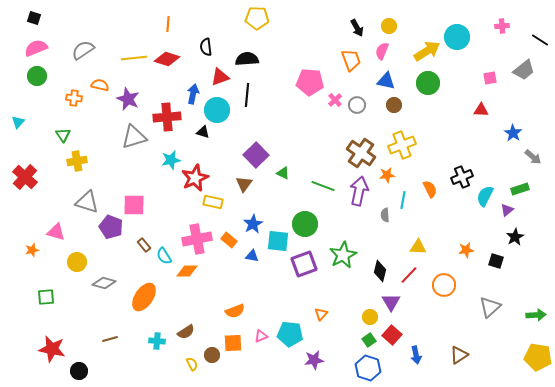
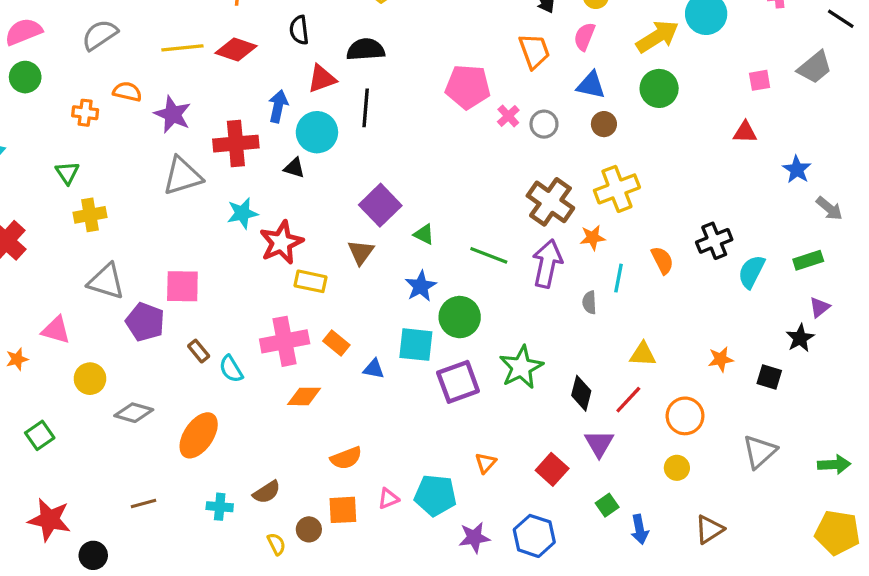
purple triangle: (507, 210) -> (820, 307), moved
blue star: (253, 224) -> (421, 286), moved
orange diamond: (187, 271) -> (304, 396), moved
green square: (46, 297) -> (40, 435), turned -30
yellow circle: (370, 317) -> (677, 468), moved
red square: (392, 335) -> (552, 469), moved
green square: (369, 340) -> (607, 505), moved
blue hexagon: (368, 368) -> (534, 536), moved

